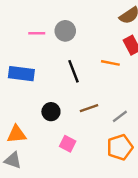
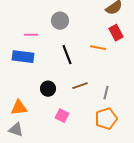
pink line: (37, 33) -> (31, 35), moved
gray line: (120, 116) -> (106, 93), turned -40

